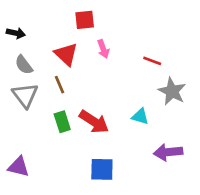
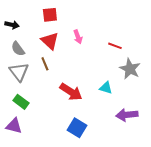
red square: (85, 20) -> (50, 15), moved
green rectangle: (62, 122) -> (21, 102), moved, turned -35
blue square: (102, 169) -> (77, 128), turned 30

